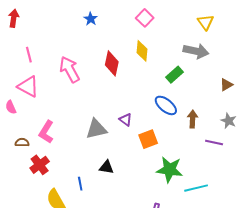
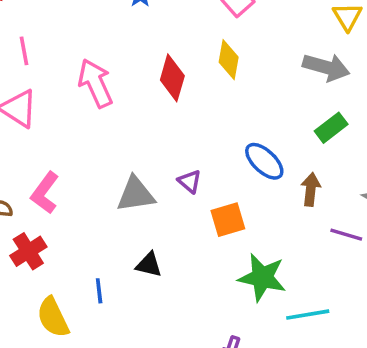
green rectangle: (174, 75) -> (331, 128), moved

